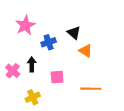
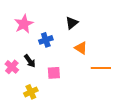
black triangle: (74, 33) -> (72, 23), moved, turned 40
black arrow: (32, 64) -> (30, 61), turned 144
orange line: (91, 89) -> (101, 68), moved

